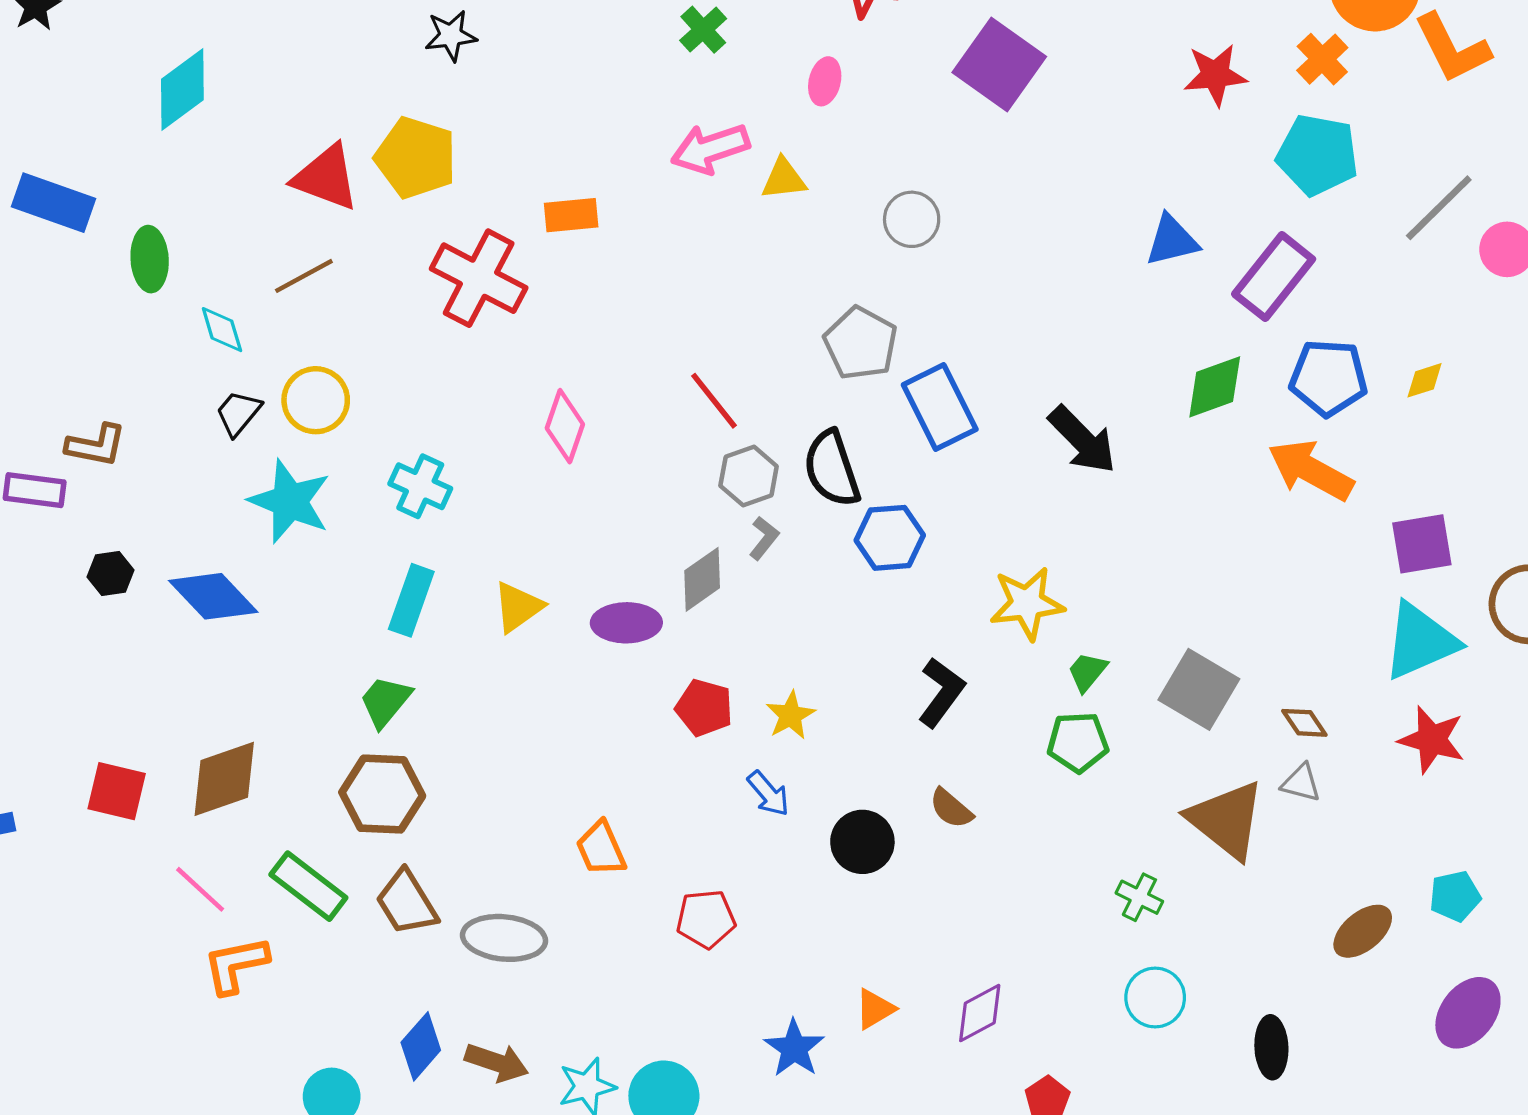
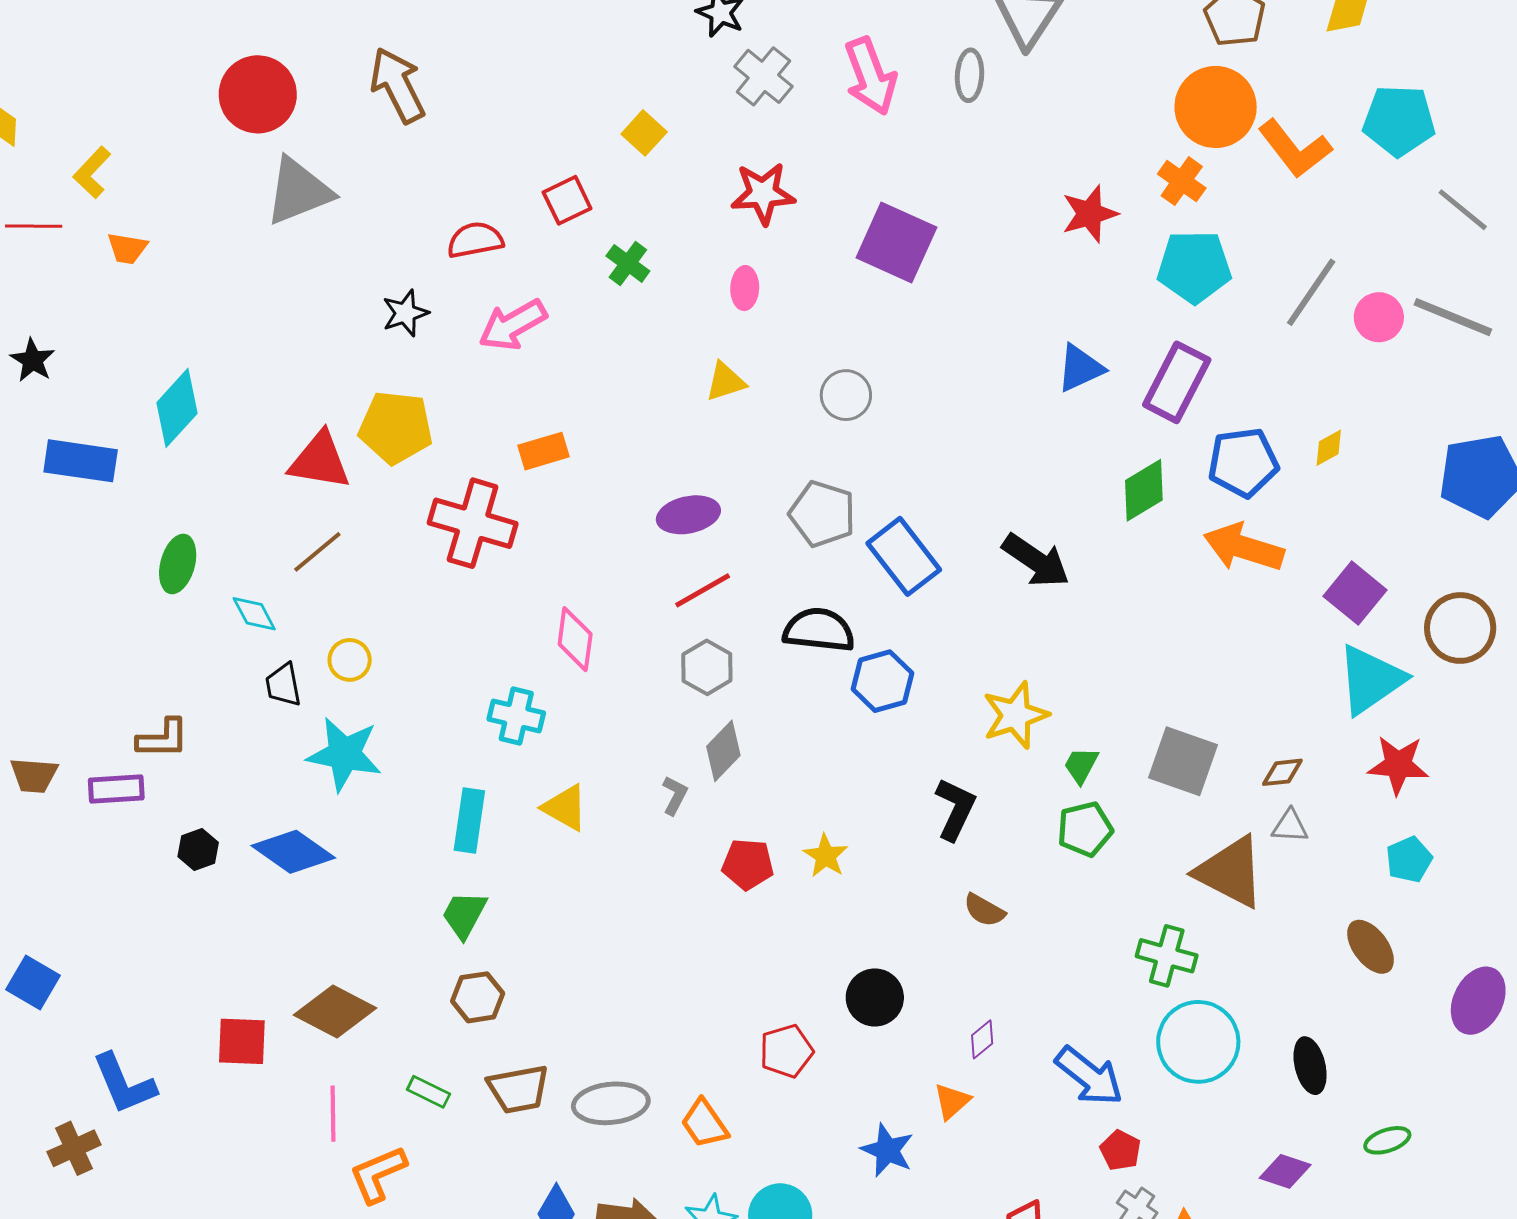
pink arrow: (710, 149) -> (513, 325), moved
blue rectangle: (54, 203) -> (81, 461), moved
green ellipse: (150, 259) -> (178, 564), turned 30
yellow circle: (316, 400) -> (350, 660), size x0.7
red line: (714, 401) -> (703, 590), turned -70
black trapezoid: (238, 413) -> (283, 685), turned -39
black semicircle: (832, 469) -> (819, 630), turned 126
gray hexagon: (749, 476) -> (707, 667), moved
cyan cross: (420, 486) -> (516, 716), moved
gray L-shape: (764, 538) -> (675, 795), moved
purple square: (1422, 544) -> (1355, 593), turned -30
yellow triangle: (518, 607) -> (565, 808), turned -44
purple ellipse: (626, 623) -> (688, 515), moved
brown diamond: (1304, 723) -> (1282, 772), turned -51
brown diamond: (224, 779) -> (335, 1012), turned 58
brown hexagon: (382, 794) -> (478, 997), size x0.7
blue arrow: (768, 794) -> (1089, 1076), moved, size x1.6
black circle: (862, 842) -> (875, 997), moved
orange trapezoid: (601, 849) -> (704, 1124), moved
green rectangle: (308, 886) -> (428, 1092), size x0.6
pink line: (200, 889) -> (333, 1114), turned 58
cyan pentagon: (1455, 896) -> (1409, 860), moved
green cross: (1139, 897) -> (1167, 956), size x1.4
brown trapezoid: (407, 903) -> (518, 1089), turned -58
brown ellipse: (1363, 931) -> (1371, 947), turned -76
cyan circle: (1155, 997) -> (1198, 1042), size x1.5
purple diamond: (980, 1013) -> (982, 1039), moved, size x0.7

